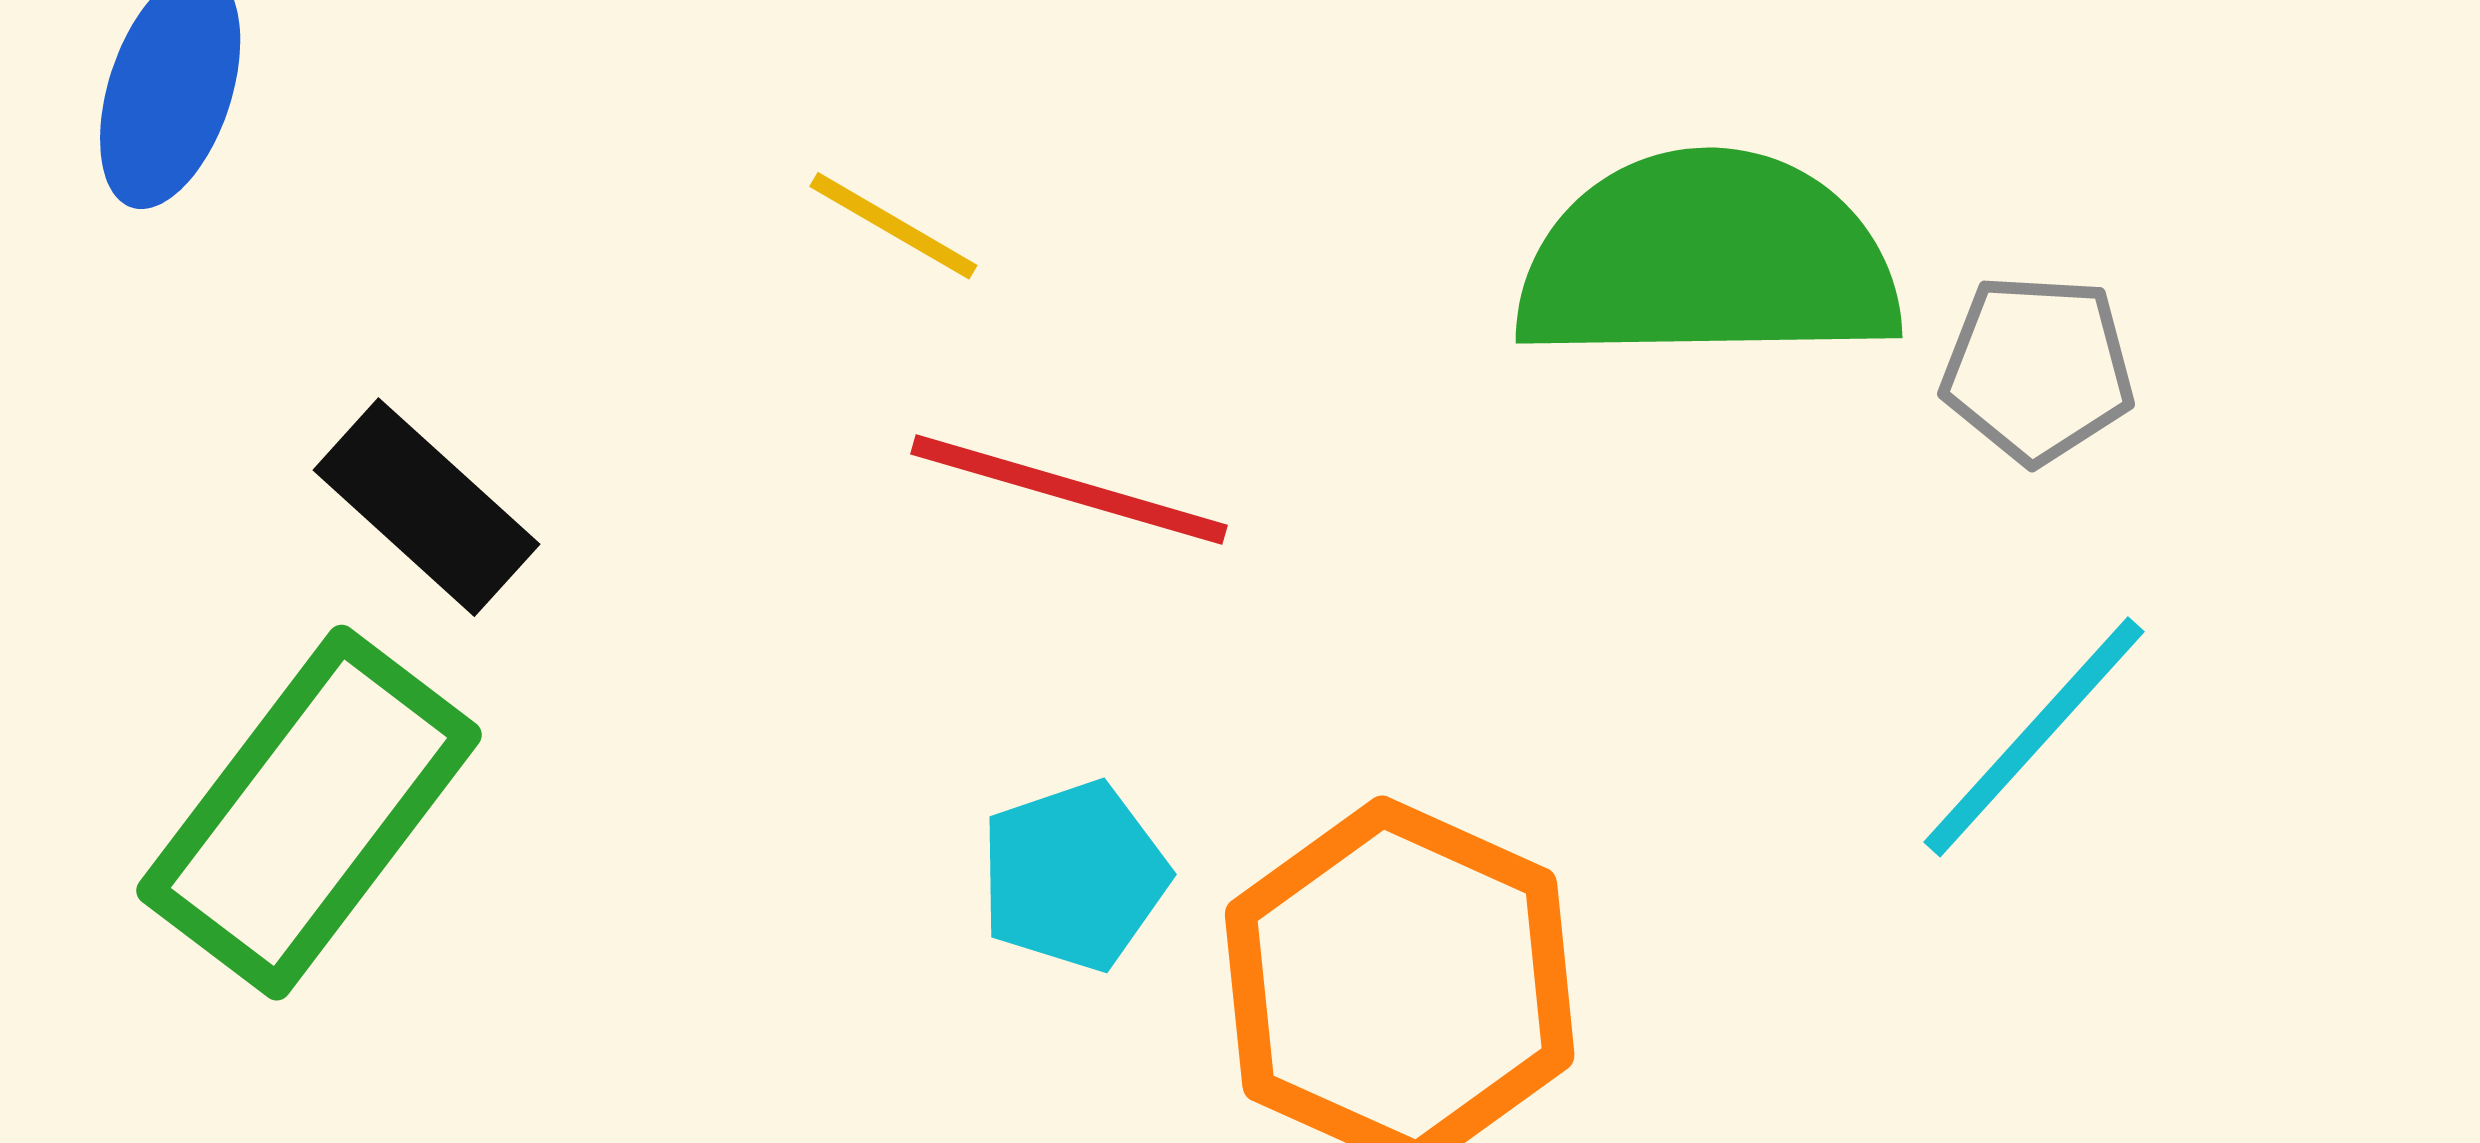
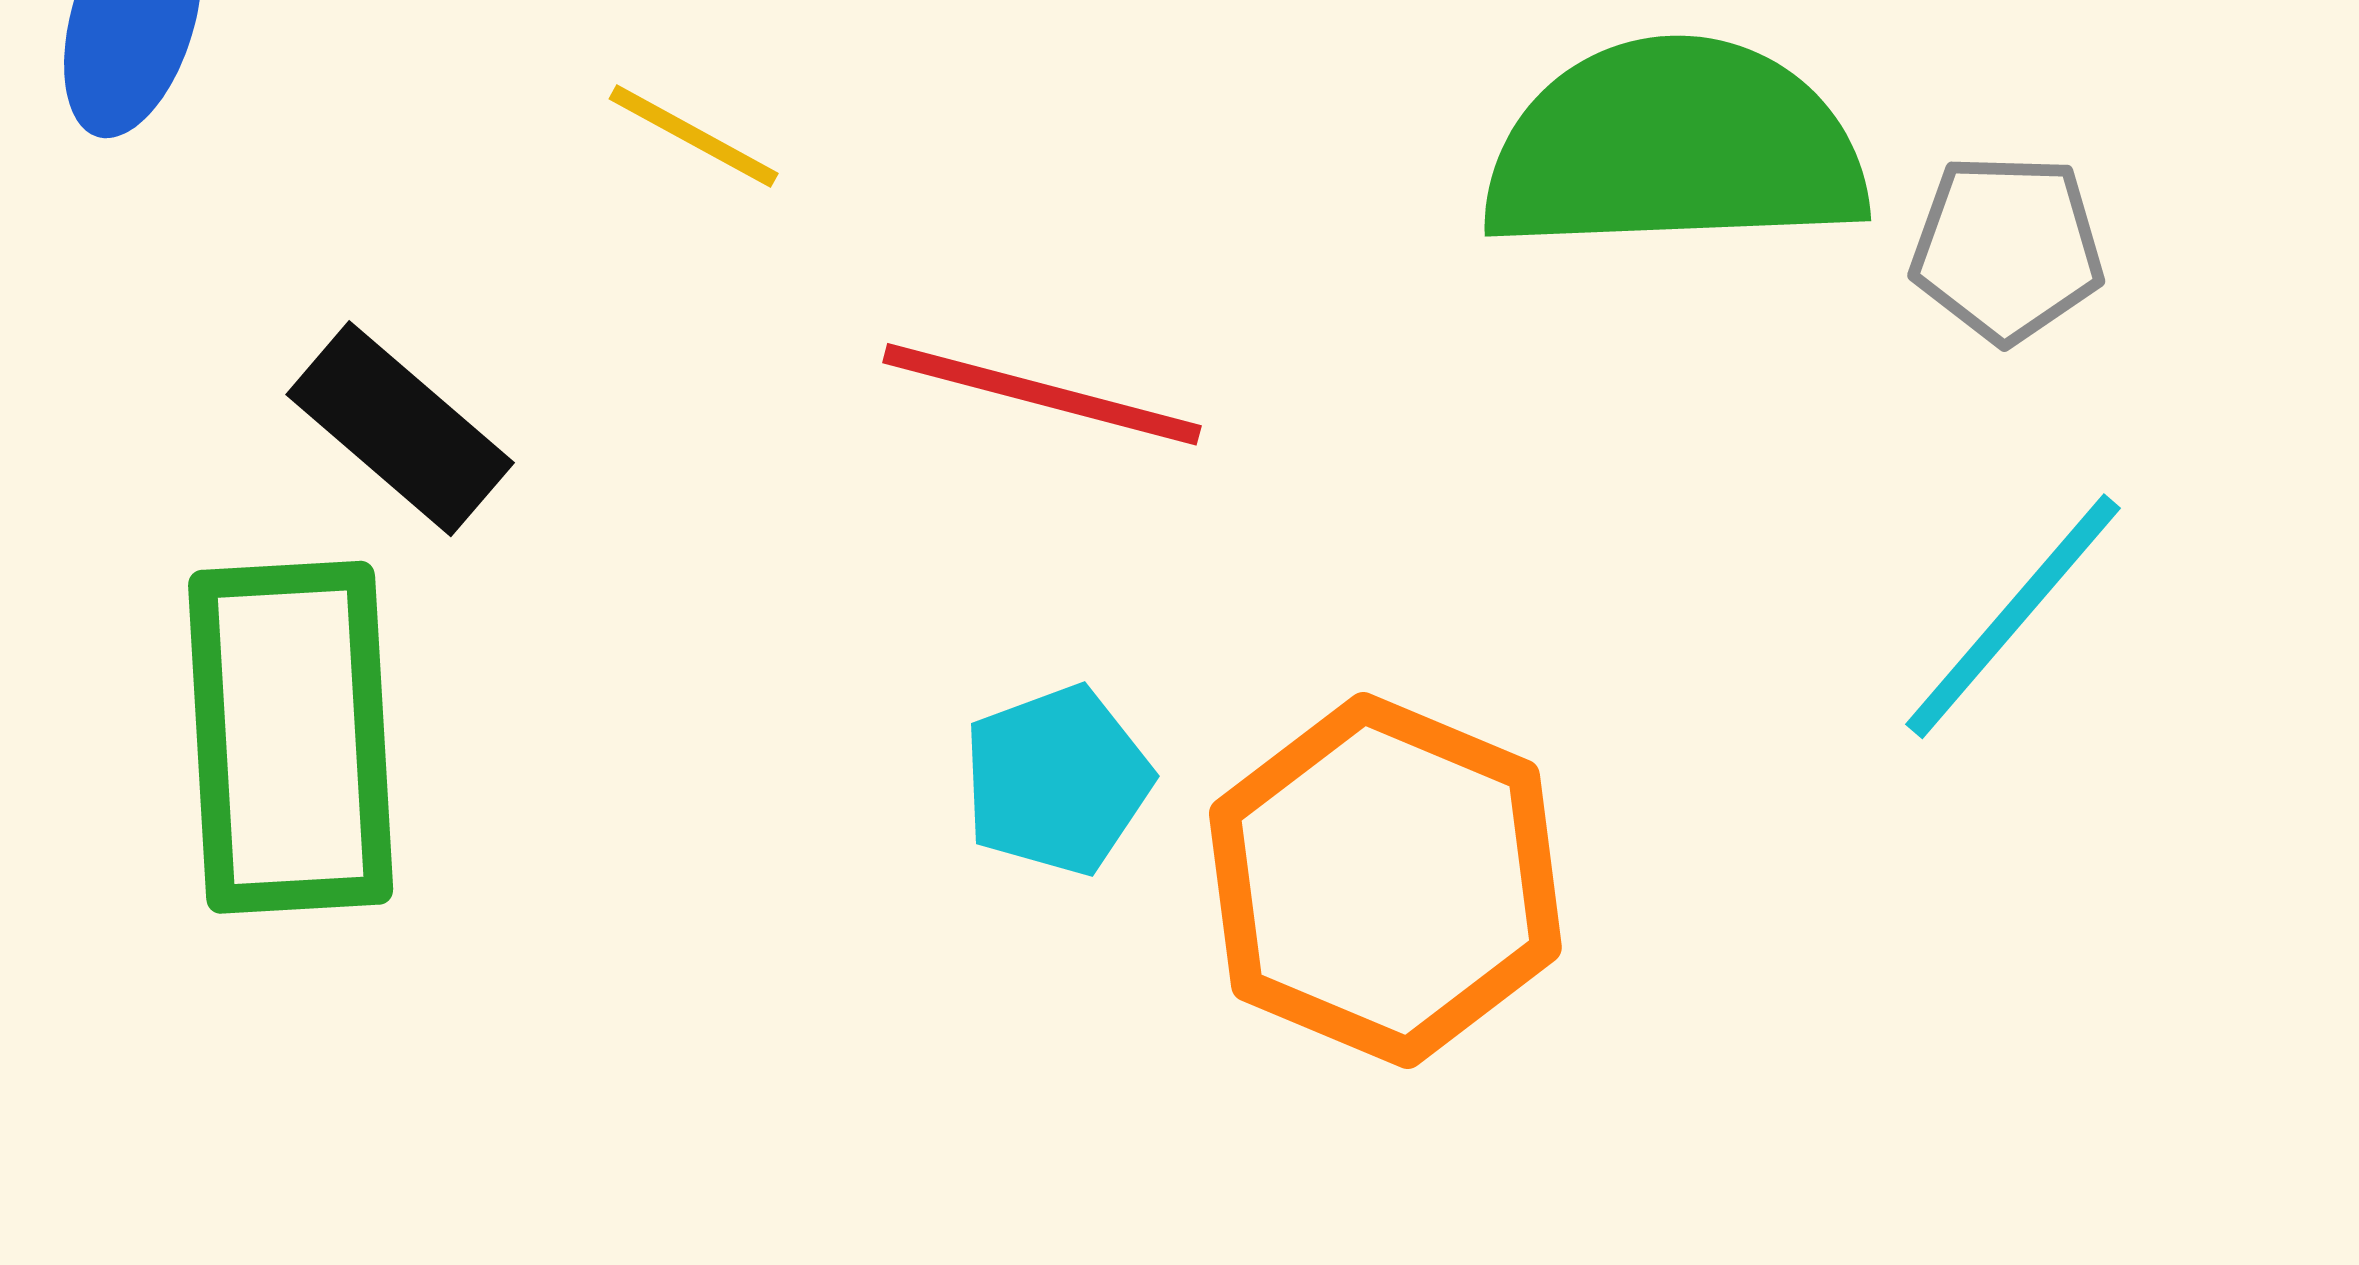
yellow line: (893, 226) -> (694, 136), moved
green rectangle: (309, 813) -> (291, 737), turned -39

